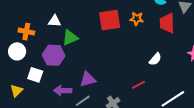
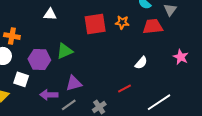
white triangle: (54, 21) -> (50, 14), moved
red trapezoid: (167, 23) -> (153, 26), turned 85
green triangle: (70, 38) -> (65, 51), moved

